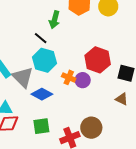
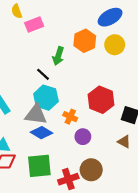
gray triangle: (23, 77) -> (36, 114), moved, turned -40
purple circle: (83, 80) -> (83, 137), moved
green square: (41, 126) -> (39, 166), size x1.4

